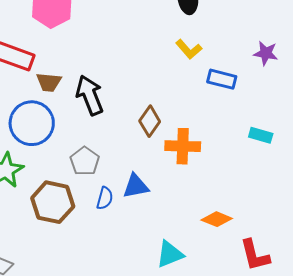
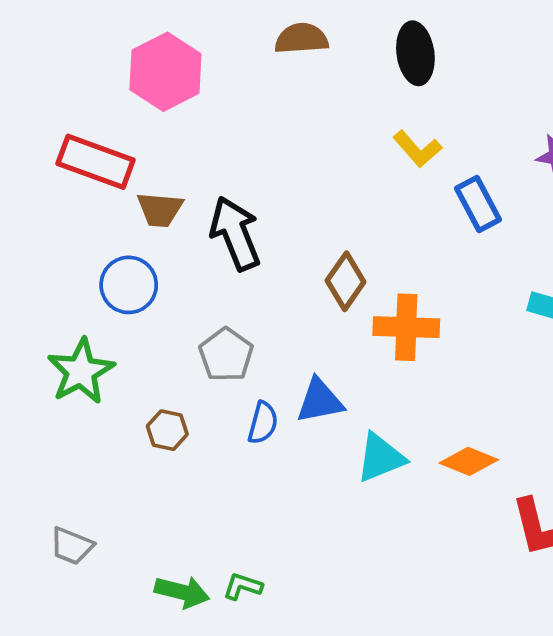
blue rectangle: (222, 79) -> (478, 204), turned 48
blue circle: (32, 123) -> (129, 285), size x0.7
brown hexagon: (53, 202) -> (167, 430), size x0.5
cyan triangle: (170, 254) -> (381, 458), moved

